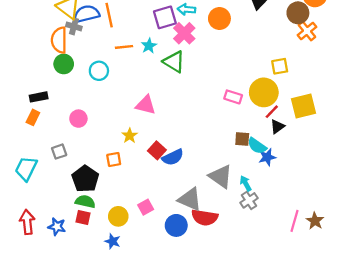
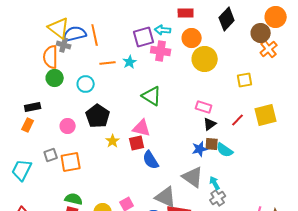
pink cross: (184, 33) -> (161, 51), turned -36
green triangle: (174, 62) -> (152, 96), moved
yellow circle: (264, 92) -> (205, 59), moved
pink triangle: (146, 105) -> (142, 128), moved
black triangle: (277, 127) -> (210, 124), moved
red square: (157, 150) -> (137, 143), moved, turned 35
blue semicircle: (173, 157) -> (151, 160), turned 84
blue star: (267, 157) -> (200, 149), moved
orange square: (114, 159) -> (71, 162), moved, size x1.5
black pentagon: (85, 179) -> (98, 116), moved

